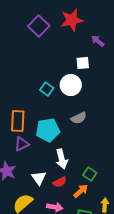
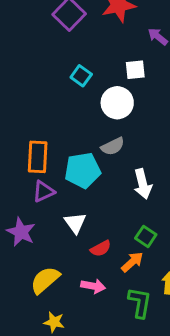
cyan square: (47, 89) -> (81, 76), moved
gray semicircle: (79, 118) -> (113, 146), moved
white arrow: (62, 159) -> (143, 184), moved
white triangle: (39, 178) -> (75, 223), moved

